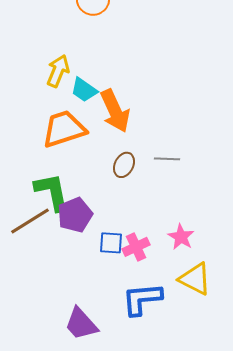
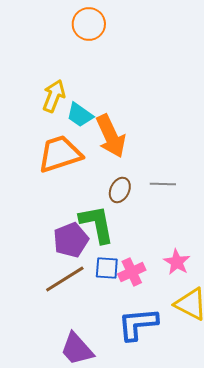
green L-shape: (52, 192) -> (97, 224), moved
brown line: (30, 221) -> (65, 279), moved

